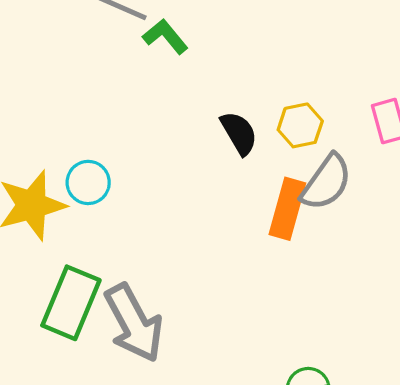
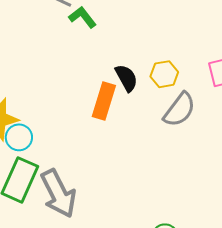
cyan circle: (88, 182) -> (19, 137), moved
orange rectangle: (287, 209) -> (104, 101), moved

